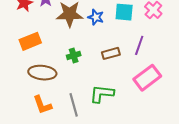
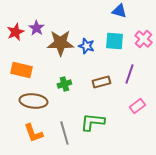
orange rectangle: (30, 41) -> (21, 70), turned 35
pink rectangle: (147, 78) -> (137, 106), size x0.6

